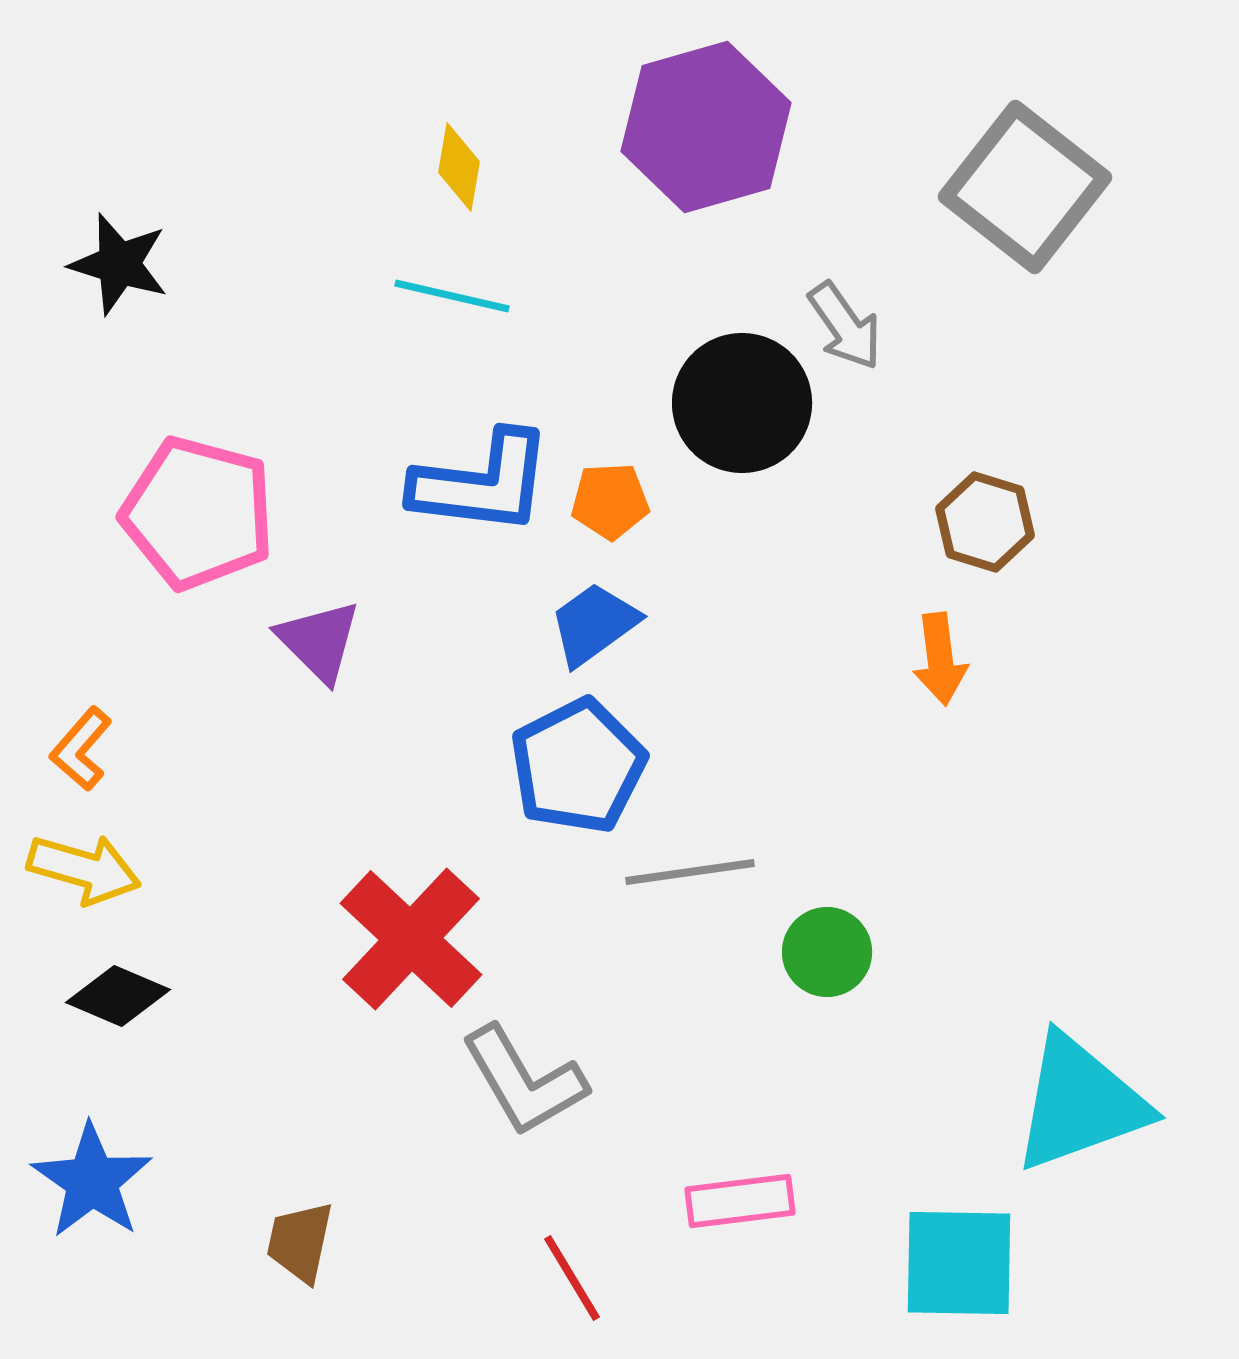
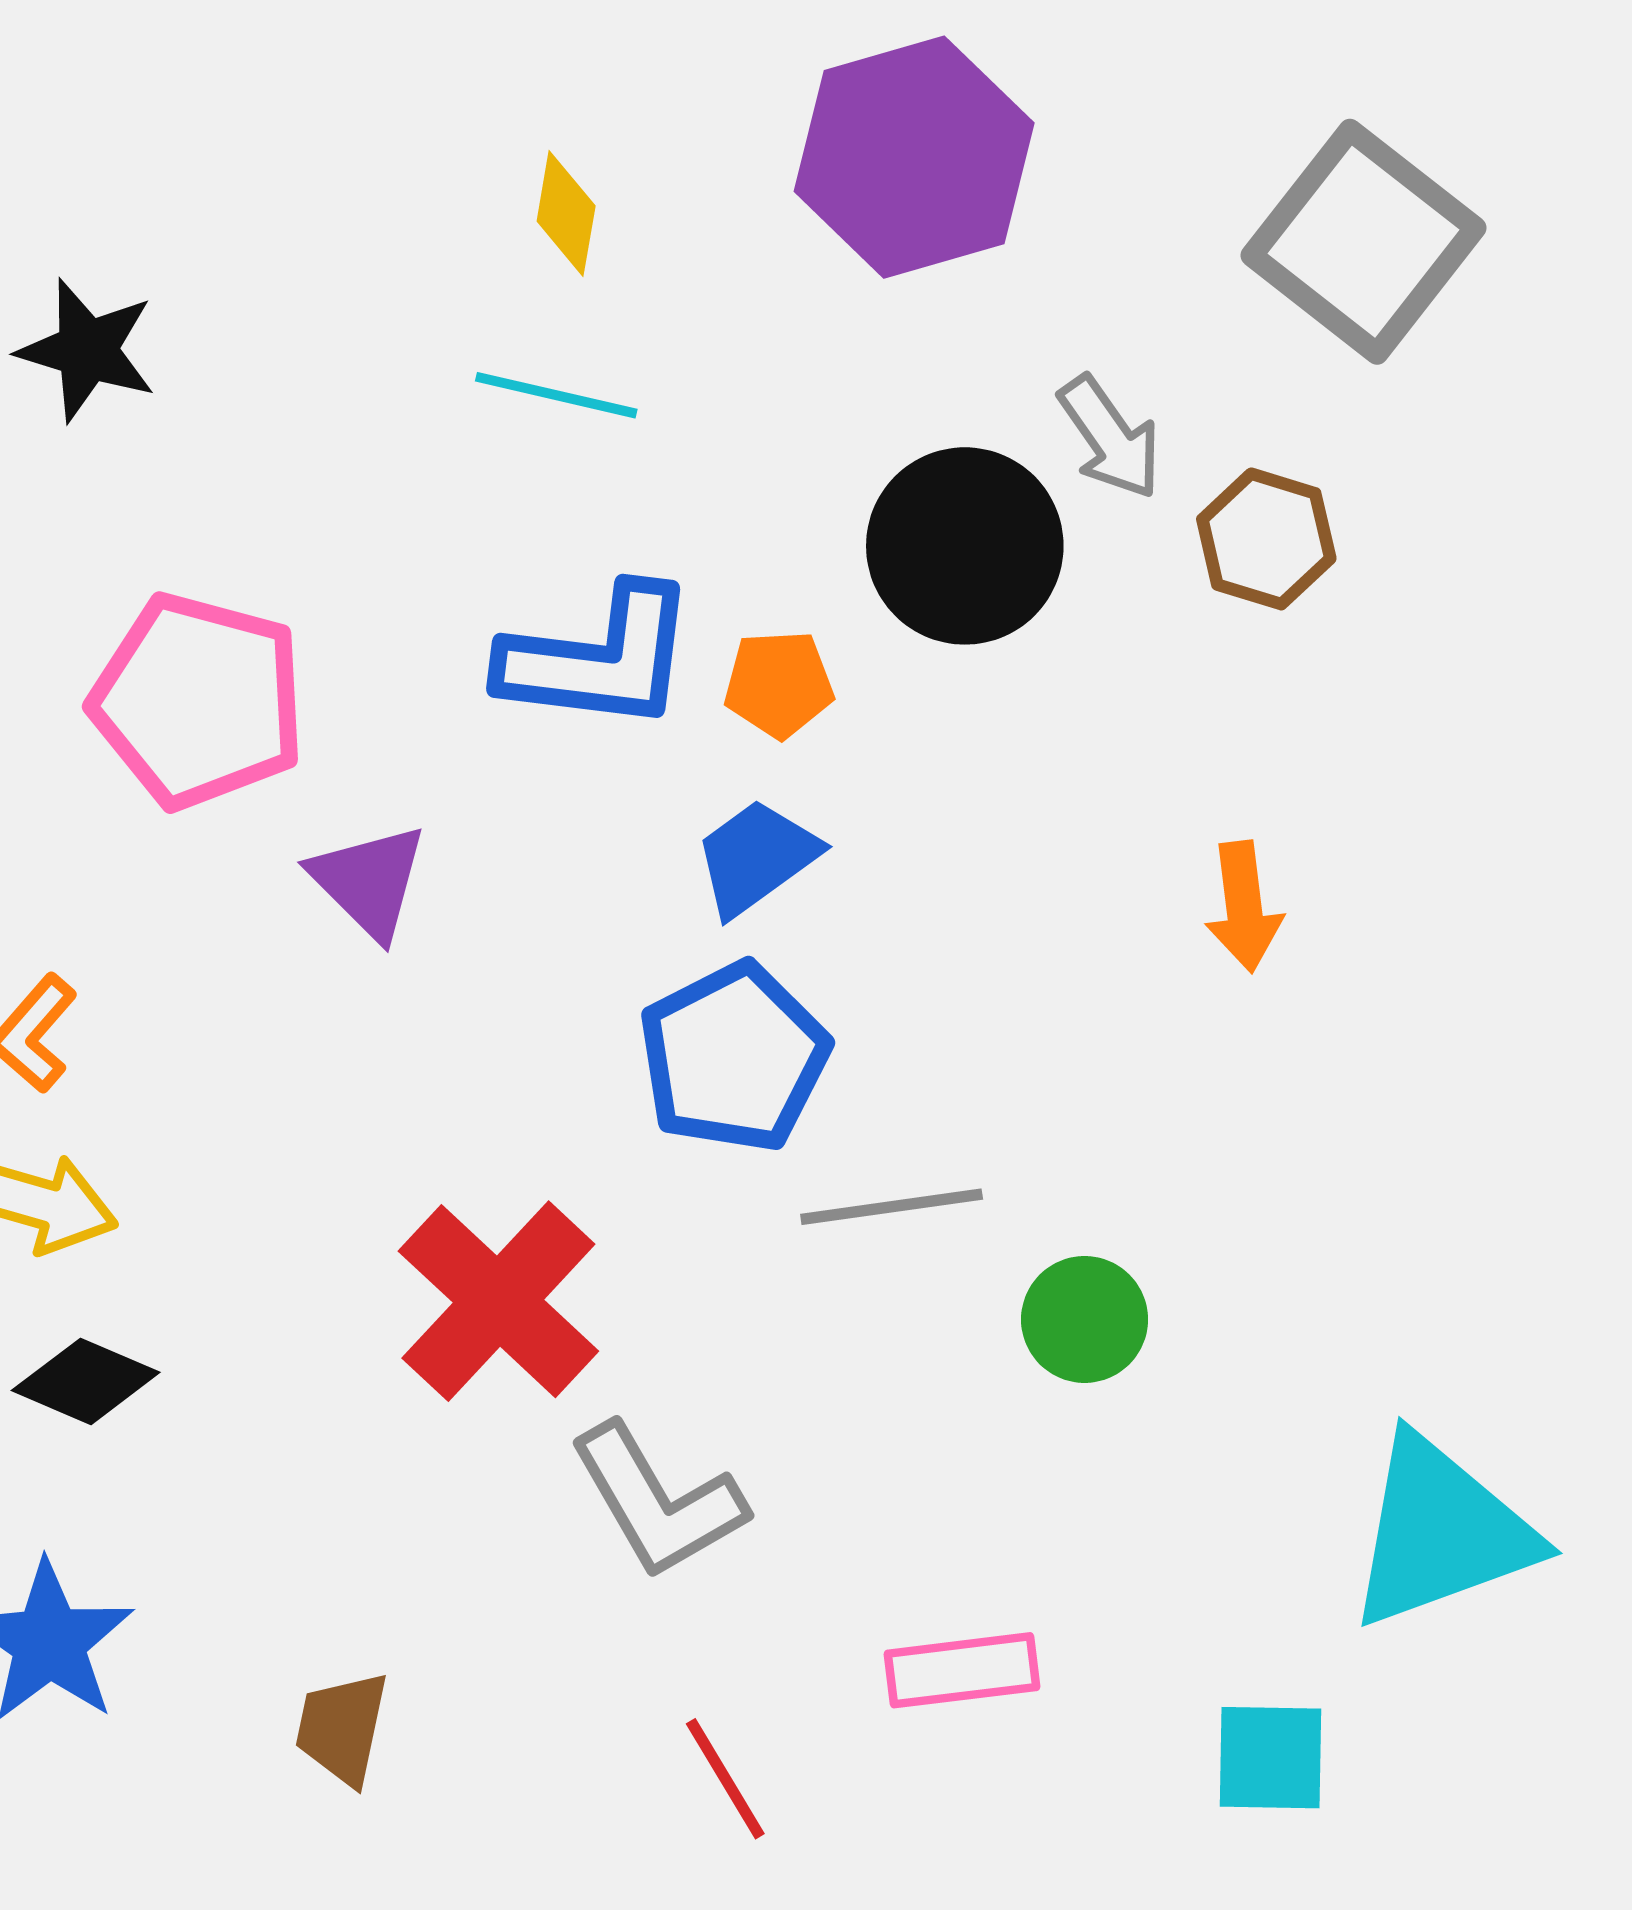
brown hexagon: (985, 522) -> (1266, 539), moved
cyan square: (959, 1263) -> (1271, 1758), size x0.7

